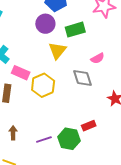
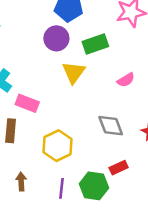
gray diamond: (83, 78) -> (111, 126), moved
yellow hexagon: (43, 85) -> (57, 146), moved
purple line: (44, 140) -> (62, 188), turned -63

